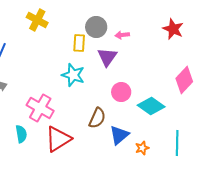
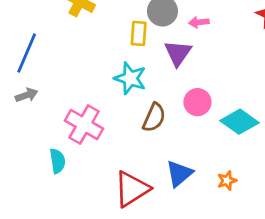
brown semicircle: (97, 118) -> (154, 118), moved
blue triangle: (119, 135) -> (179, 174), moved
red triangle: (58, 139) -> (132, 189), moved

